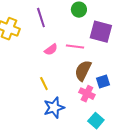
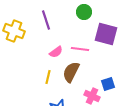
brown semicircle: (83, 71) -> (71, 72), moved
yellow line: (44, 84) -> (48, 77), moved, turned 40

